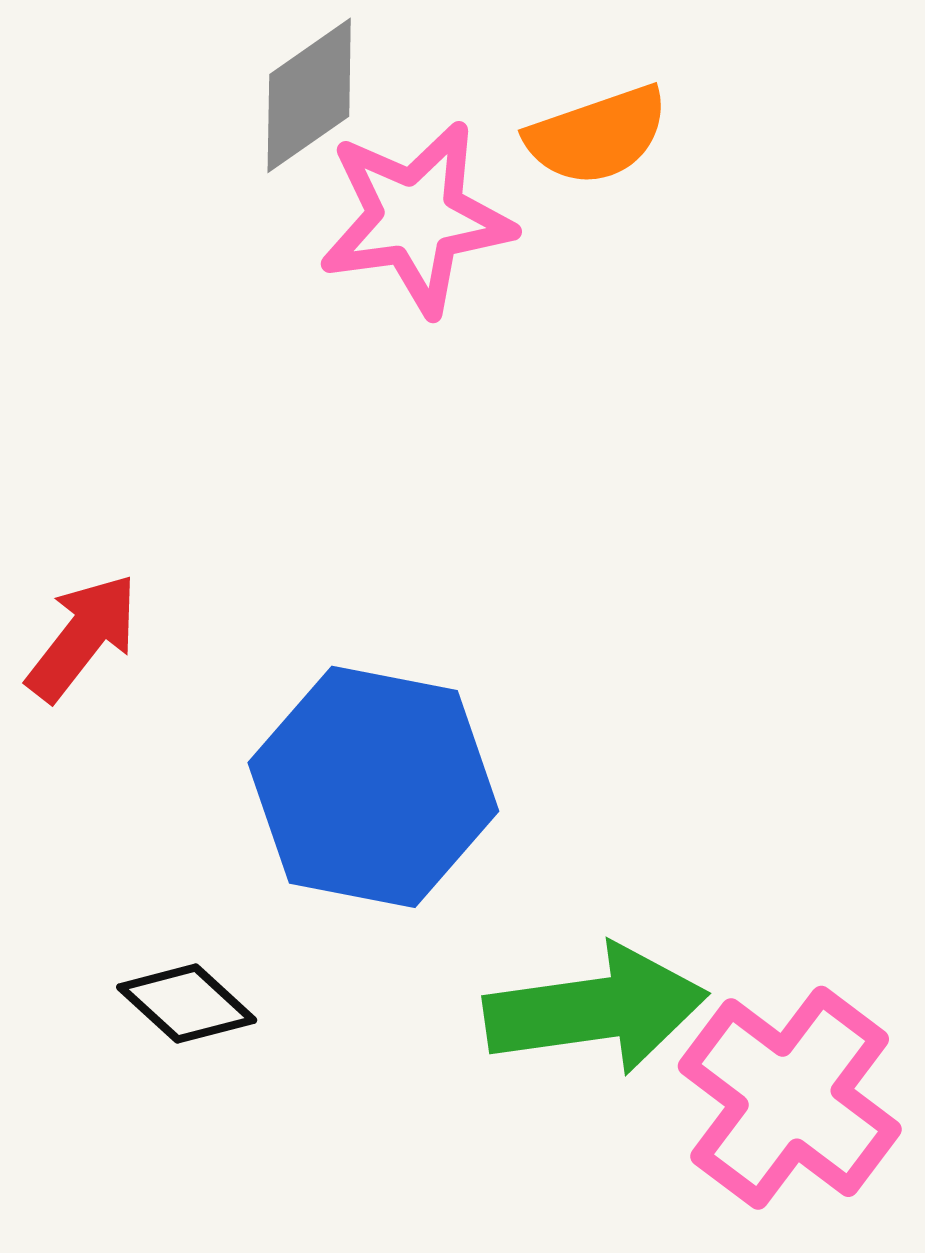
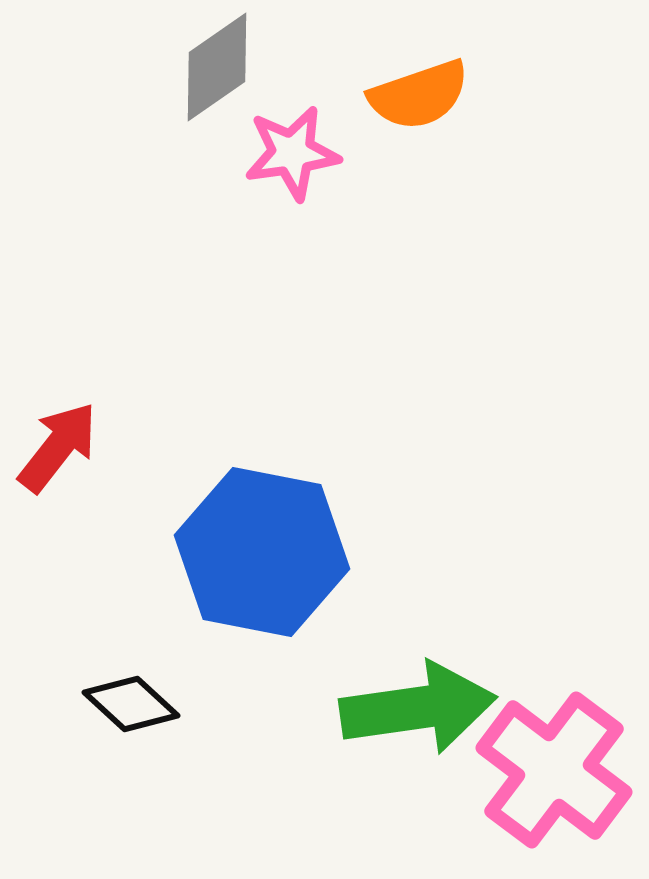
pink star: (416, 218) -> (292, 153), size x0.7

